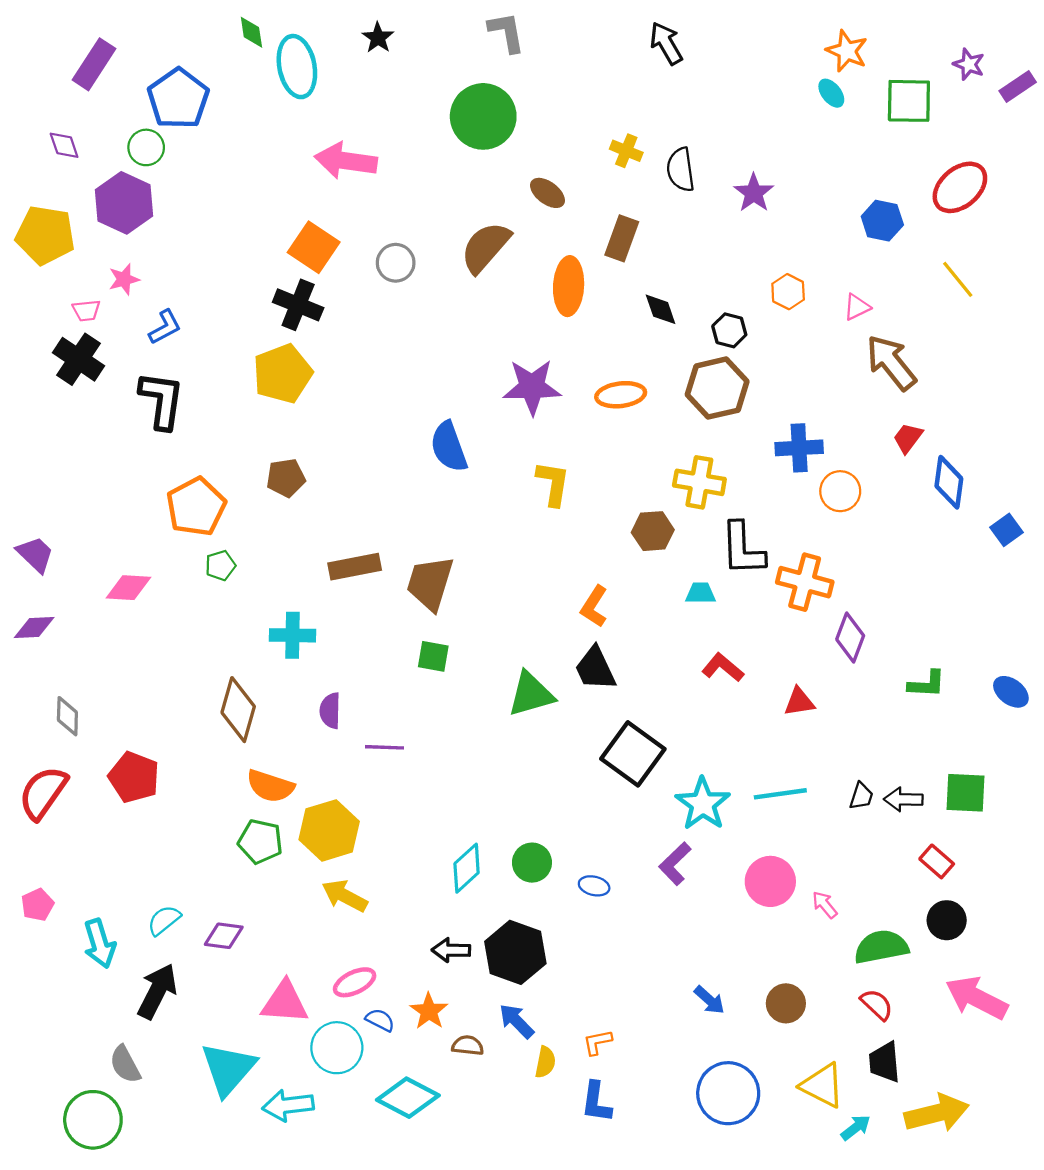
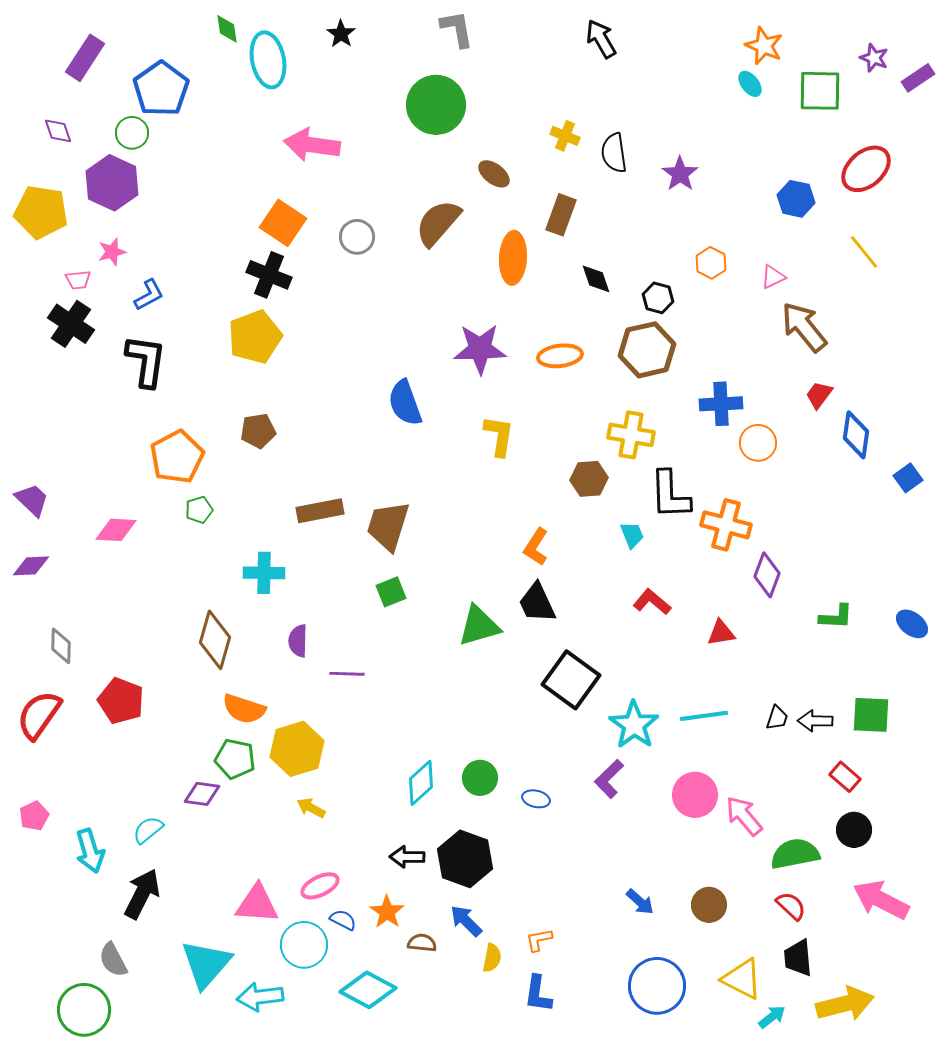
cyan trapezoid: (701, 593) -> (632, 535), turned 68
green square: (433, 656) -> (391, 592), turned -32
yellow arrow: (345, 896) -> (311, 808), size x0.7
pink arrow: (825, 905) -> (744, 816), size x1.6
purple diamond: (224, 936) -> (202, 794), moved

